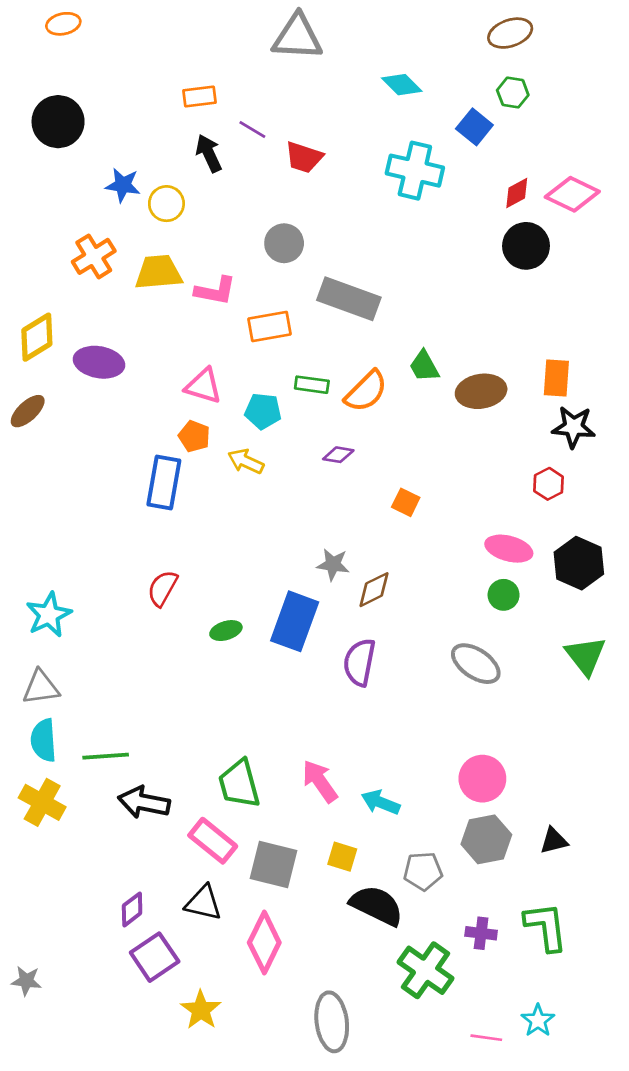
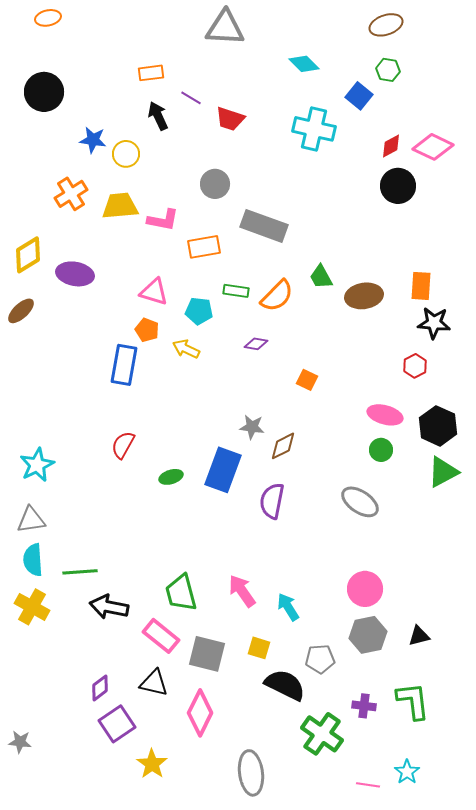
green triangle: (585, 656) -> (443, 472), moved, turned 40
cyan arrow: (381, 802) -> (288, 607), turned 36

